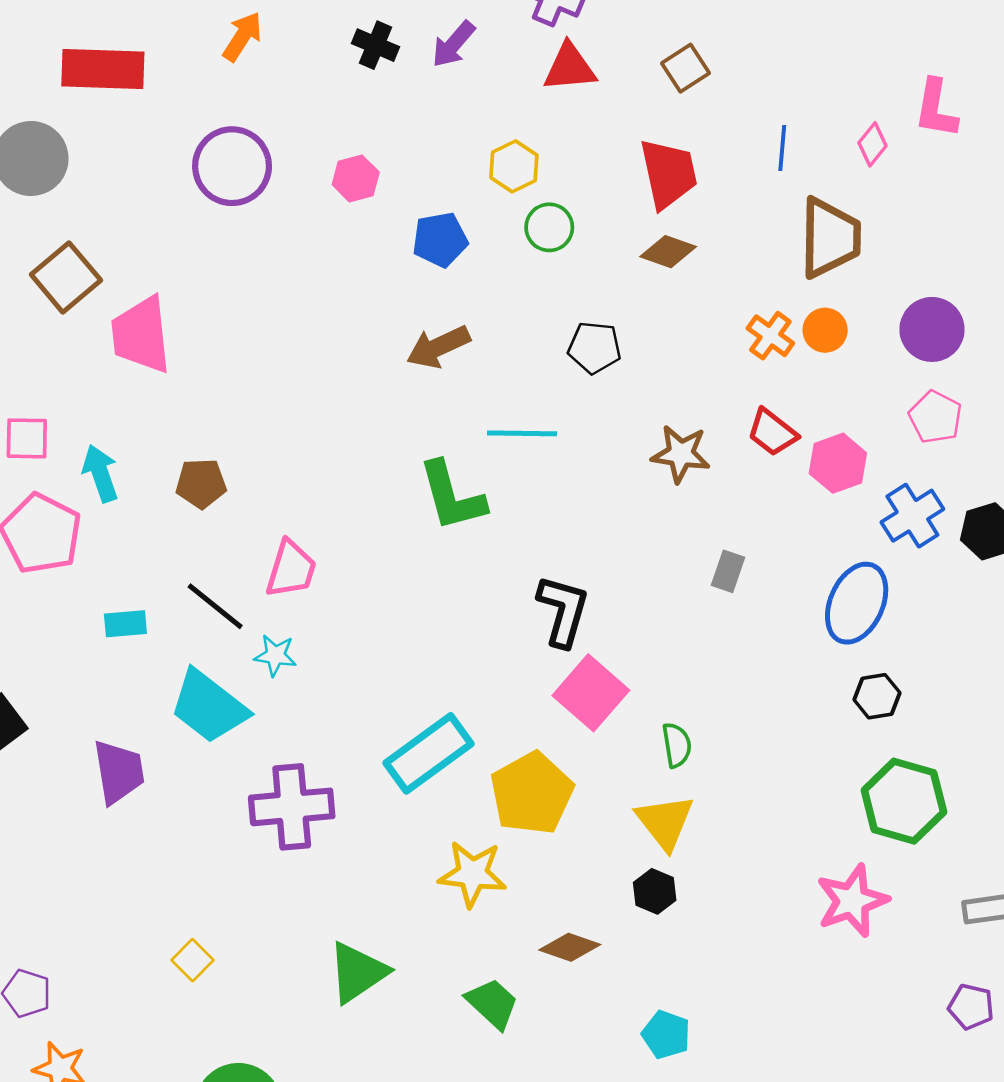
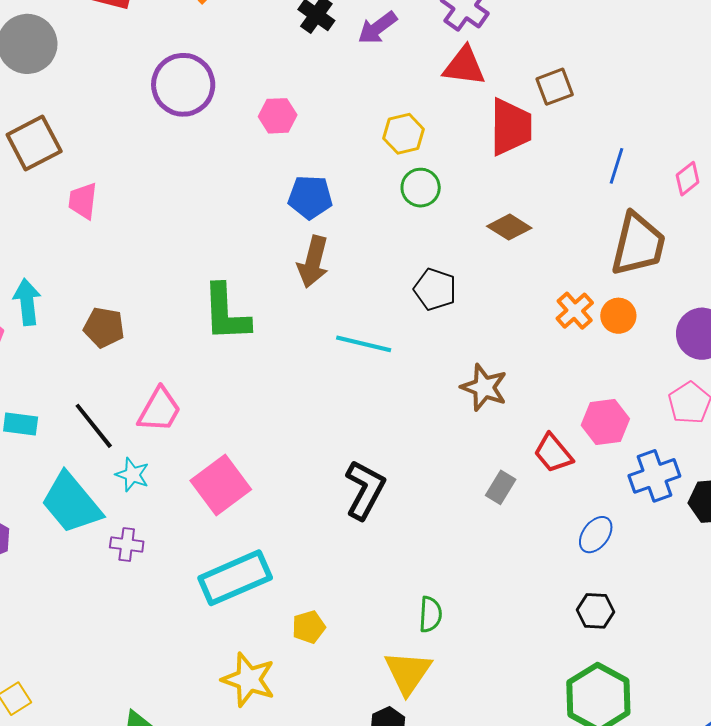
red trapezoid: (668, 173) -> (511, 127), moved
blue pentagon: (440, 240) -> (310, 197), moved
pink trapezoid: (141, 335) -> (83, 201), size x0.6
brown arrow: (438, 347) -> (313, 262), turned -63
red trapezoid: (772, 432) -> (553, 453), moved
green L-shape: (452, 496) -> (226, 313), moved
blue ellipse: (857, 603) -> (596, 535), size x0.6
pink square: (591, 693) -> (221, 485), moved
yellow pentagon: (532, 793) -> (309, 627), size x0.5
purple cross: (292, 807) -> (127, 544), moved, size x0.5

